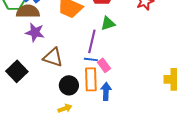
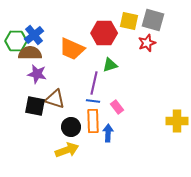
pink rectangle: (104, 65) -> (117, 107), moved
black square: (17, 71) -> (35, 106), moved, turned -35
yellow arrow: (65, 108) -> (67, 150), size x1.6

